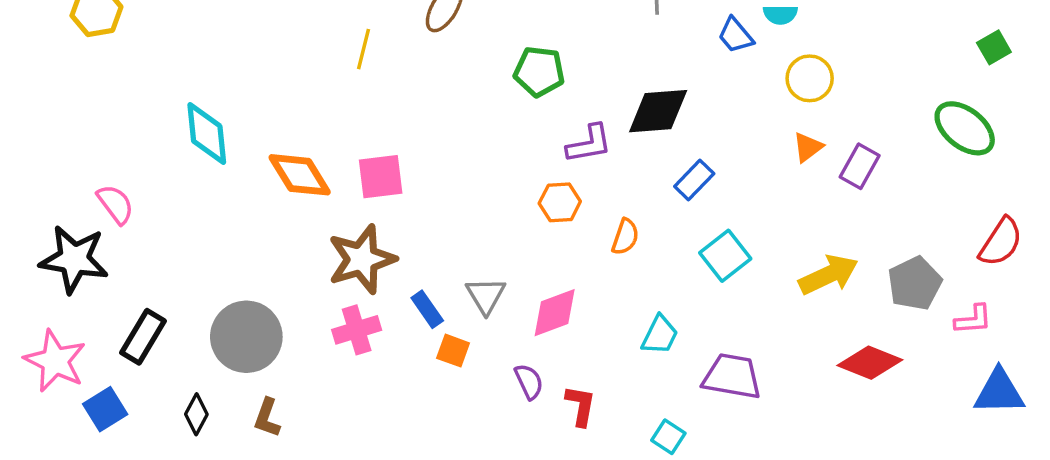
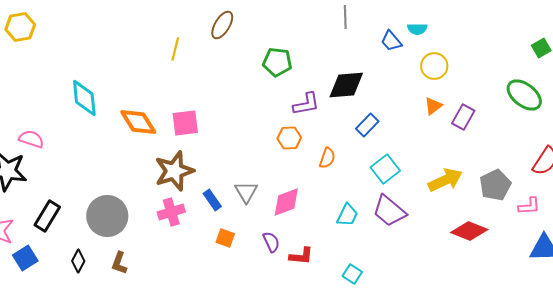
pink semicircle: (115, 204) -> (31, 139), turned -35
orange square: (453, 351) -> (225, 238), moved
purple trapezoid: (732, 376) -> (389, 211), moved, turned -150
red L-shape: (581, 406) -> (301, 256), turned 85

